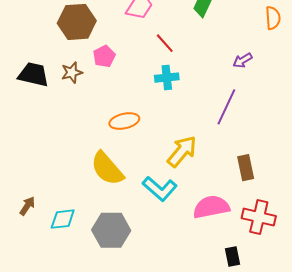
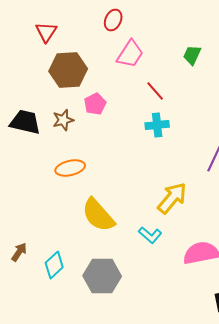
orange ellipse: (124, 121) -> (70, 168), moved
cyan L-shape: (160, 189) -> (150, 235), size x0.7
cyan diamond: (63, 219) -> (54, 265), turned -36

